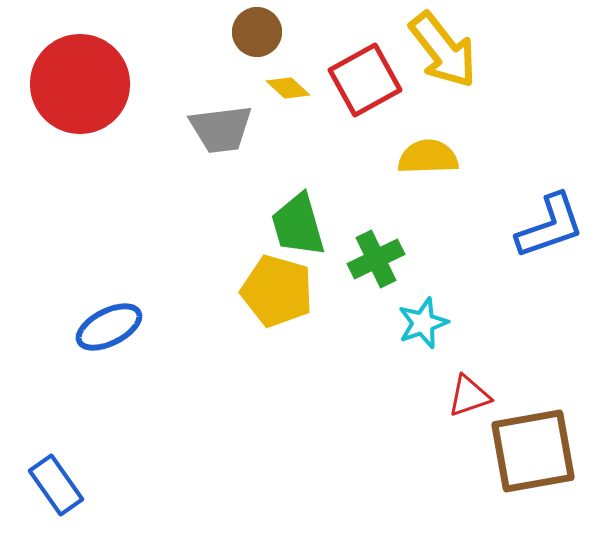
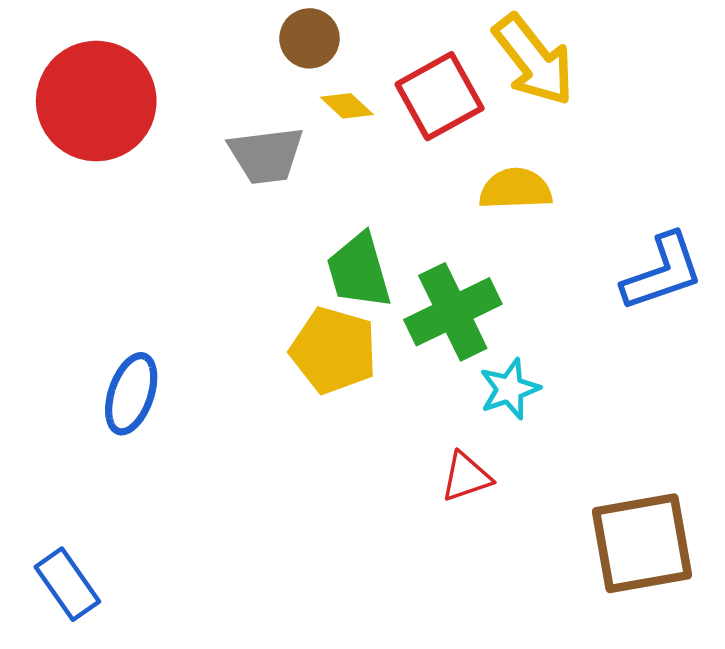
green cross: (376, 259) -> (453, 312), size x1.4
blue ellipse: (109, 327) -> (131, 394), turned -44
red triangle: (469, 396) -> (466, 477), moved

